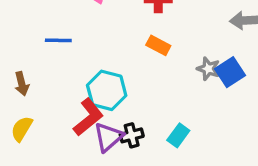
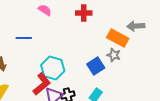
orange rectangle: (158, 45) -> (118, 38), moved, size x1.5
blue square: (230, 72) -> (96, 66), moved

